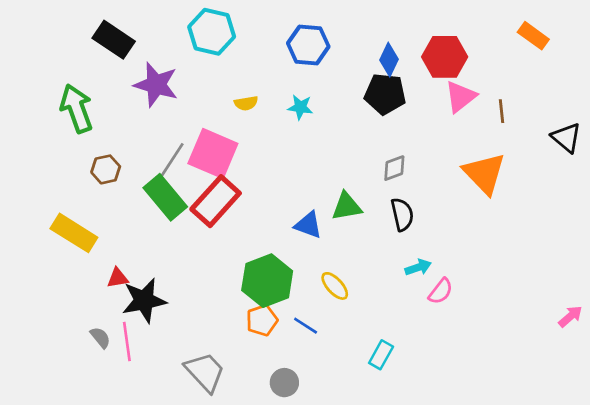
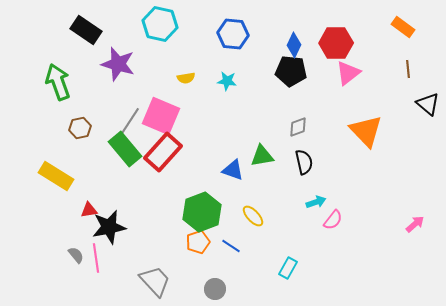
brown line: (502, 111) -> (408, 69), moved
pink arrow: (570, 316) -> (415, 224), moved

